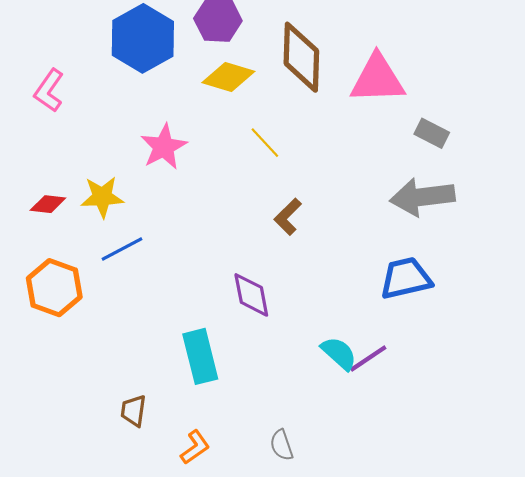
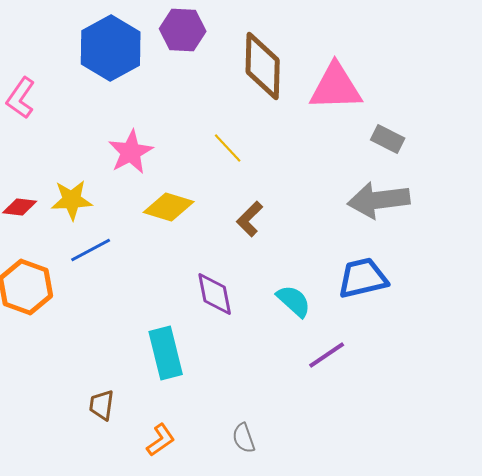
yellow diamond: (228, 77) -> (169, 207), moved
cyan semicircle: (339, 353) -> (294, 301), moved

